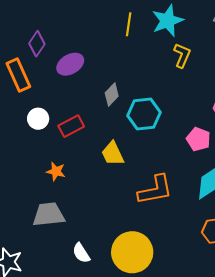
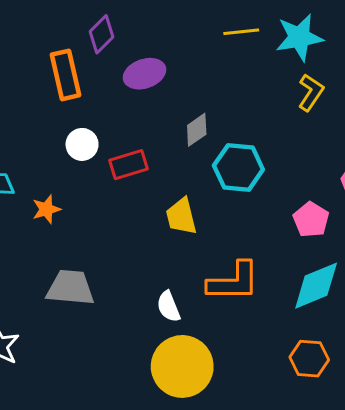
yellow line: (129, 24) -> (241, 32), turned 65
orange star: (56, 171) -> (46, 209), moved, turned 30
white semicircle: (81, 253) -> (169, 307), moved

